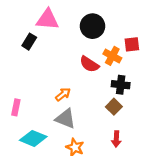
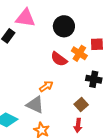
black cross: (121, 85) -> (94, 79), moved
orange arrow: (63, 94) -> (46, 86), moved
brown square: (114, 107) -> (81, 104), moved

